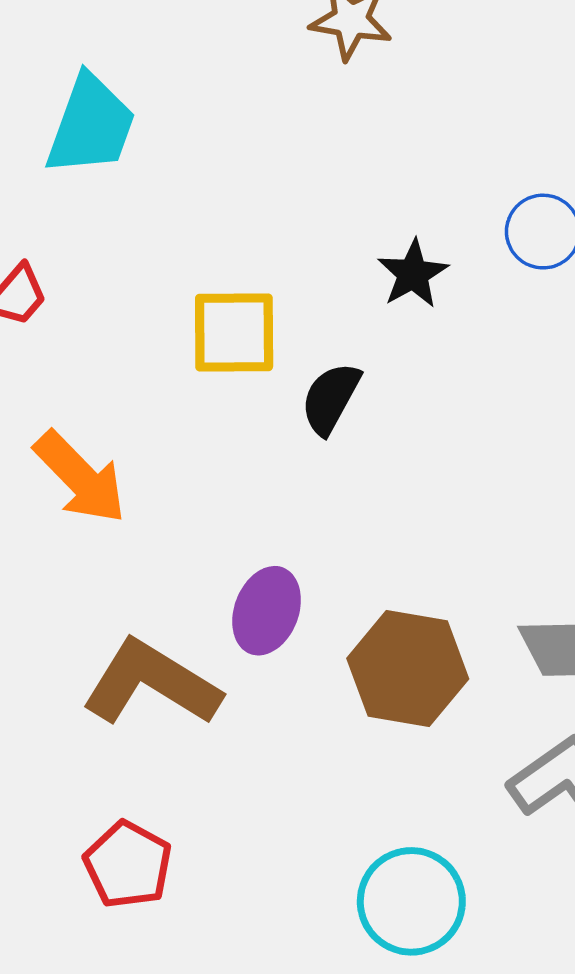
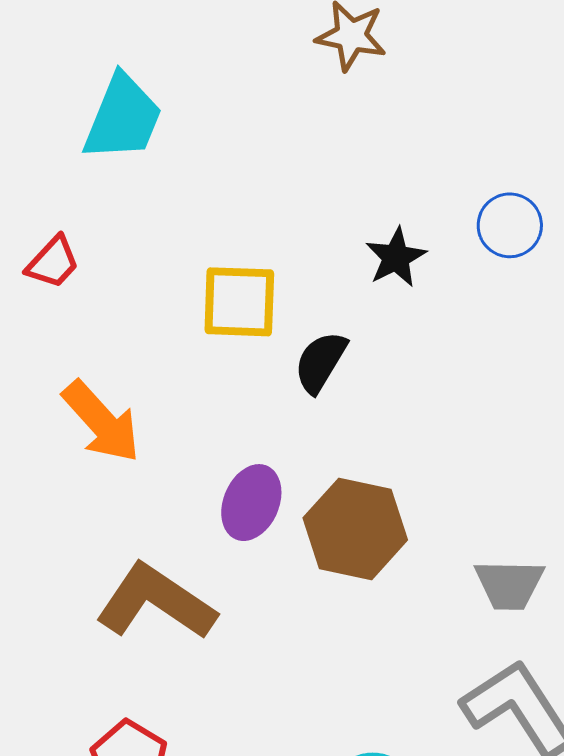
purple ellipse: (267, 611) -> (251, 503), moved
brown hexagon: (408, 669) -> (355, 529), moved

